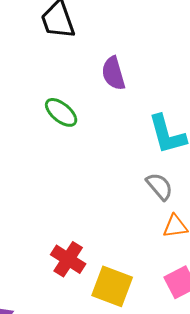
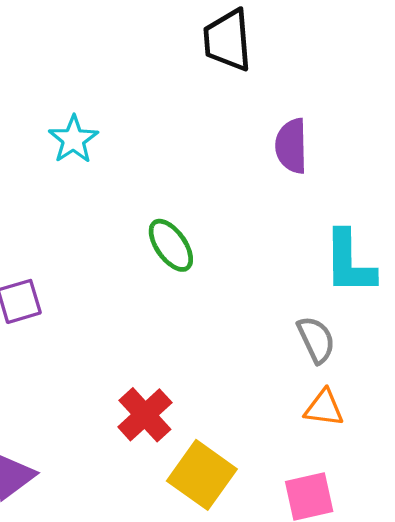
green ellipse: (61, 112) -> (171, 245), moved

